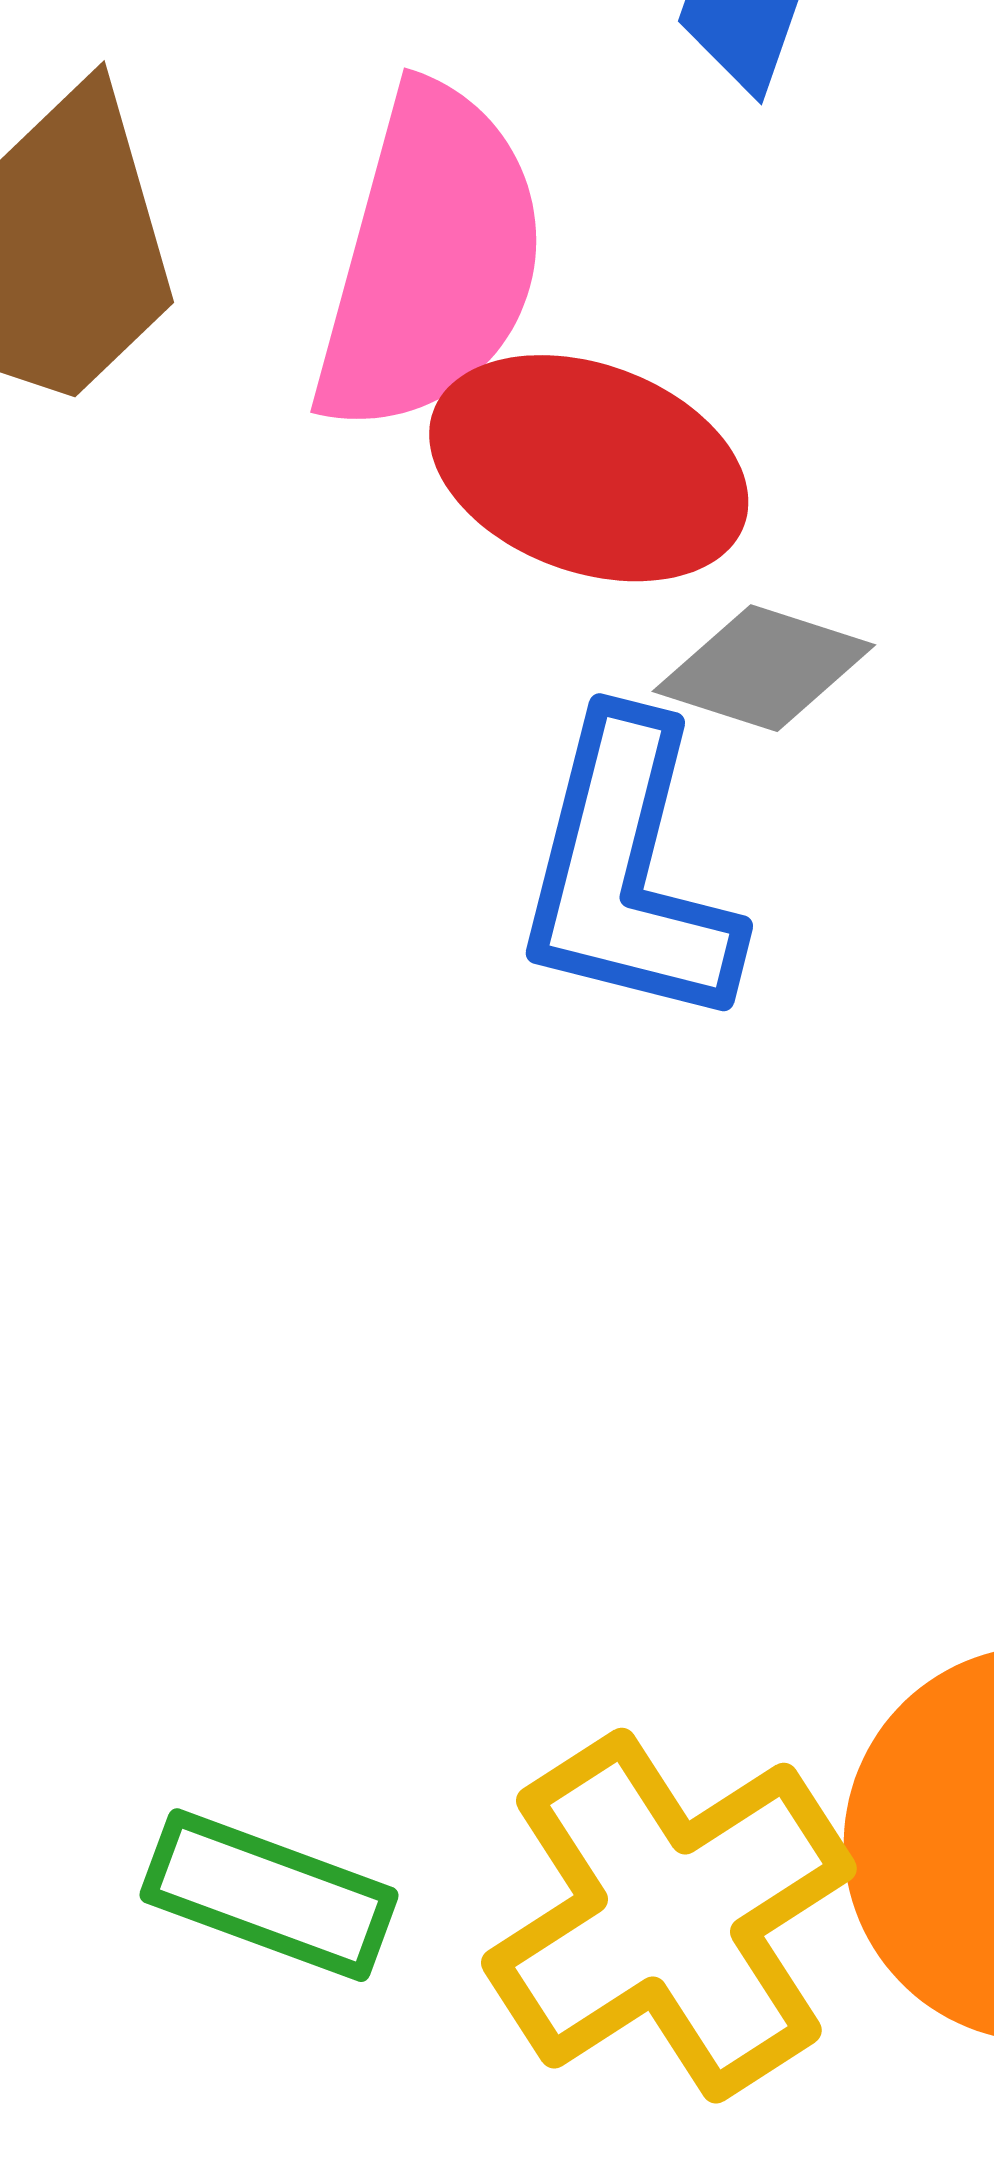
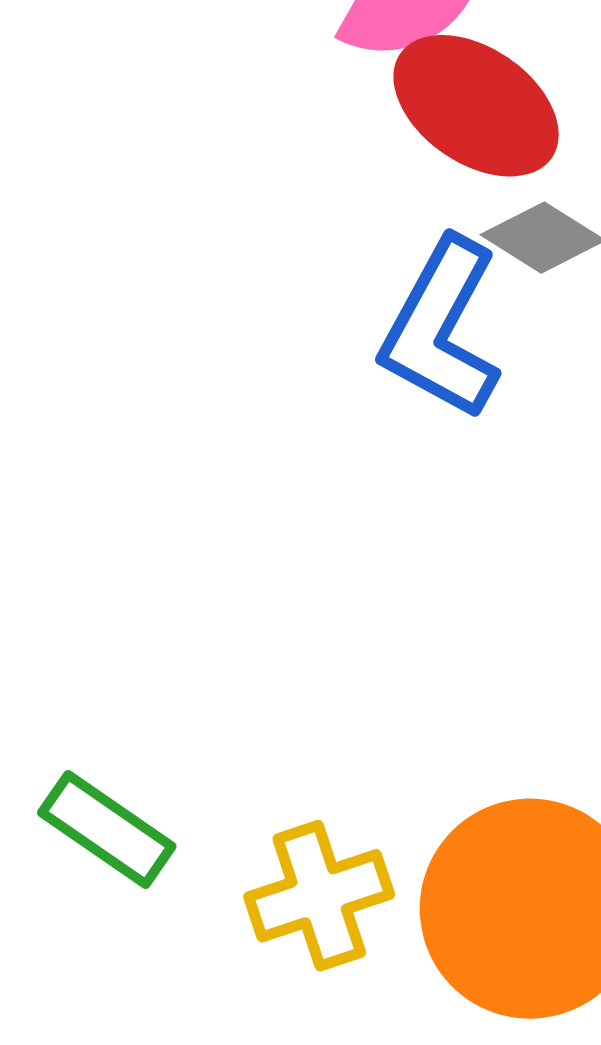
yellow cross: (669, 1916) -> (319, 896), size x0.7

